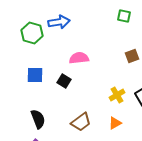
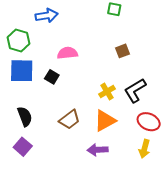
green hexagon: (32, 33) -> (19, 40), moved
blue square: (35, 75) -> (22, 71), size x1.4
orange triangle: (115, 123) -> (105, 121), size x1.6

